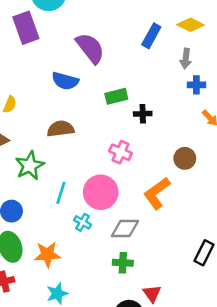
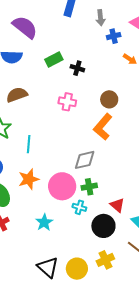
black cross: (143, 114) -> (77, 68), turned 32
brown circle: (185, 158) -> (109, 99), moved
pink circle: (101, 192) -> (62, 186), moved
cyan cross: (83, 222) -> (79, 207), moved
orange star: (47, 255) -> (29, 179), moved

